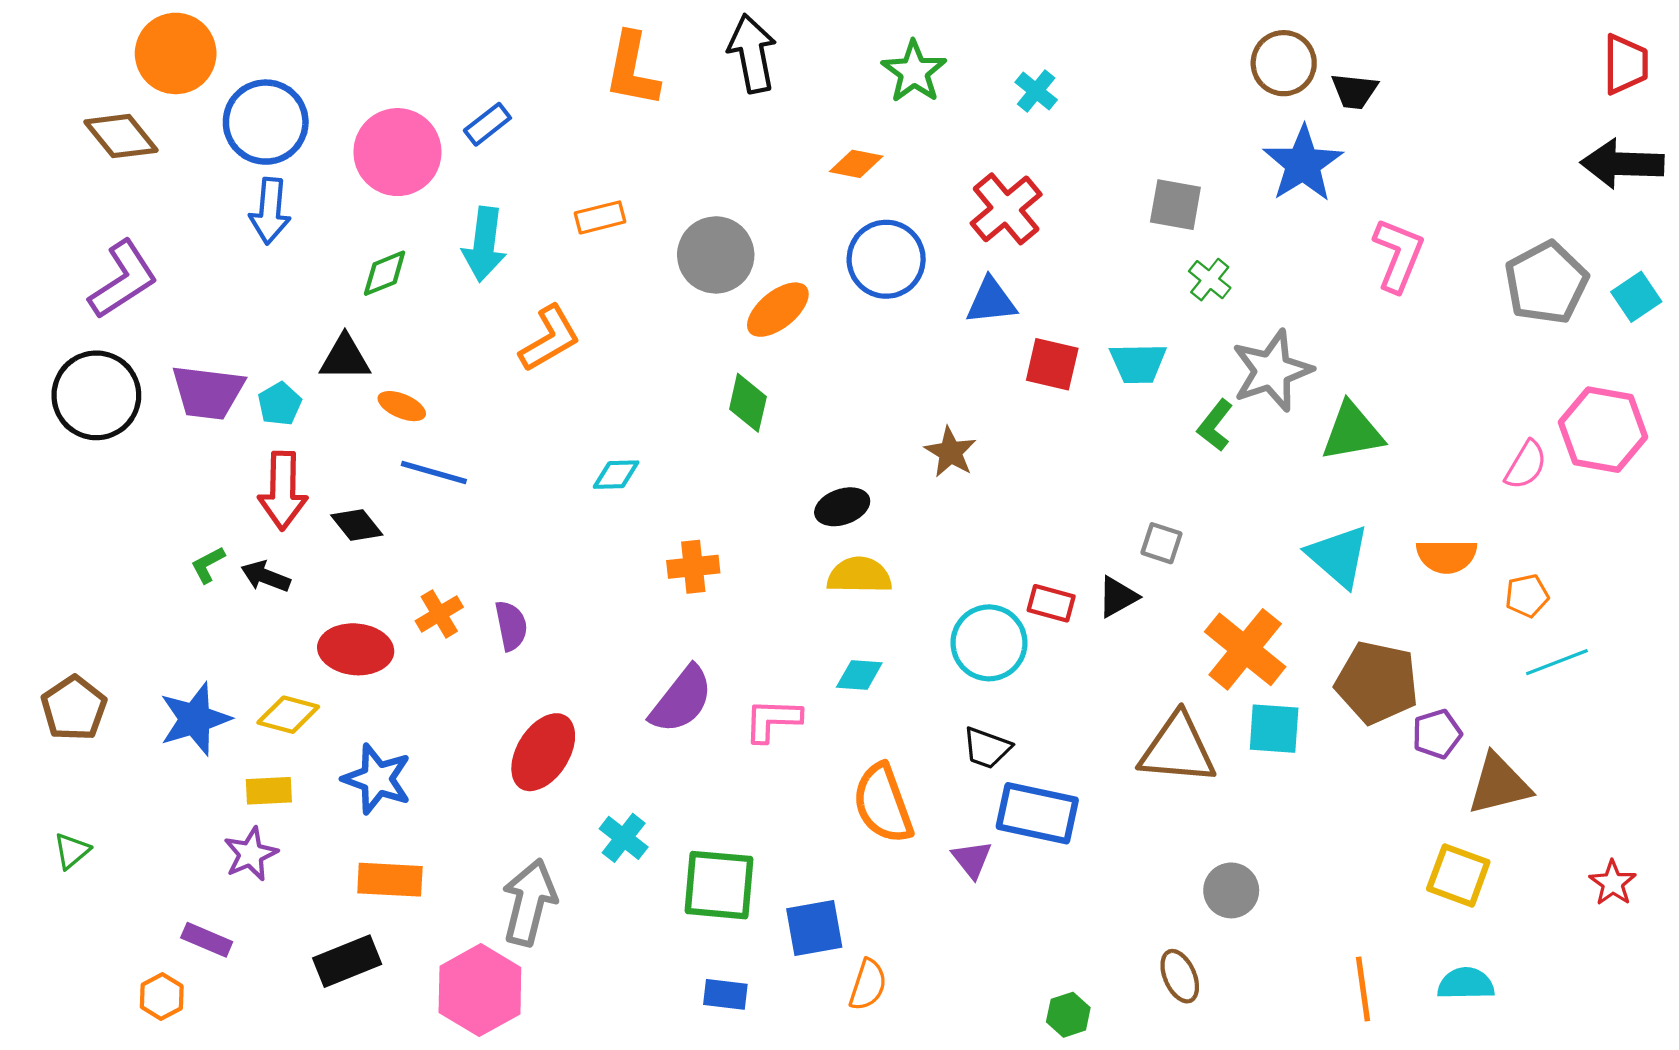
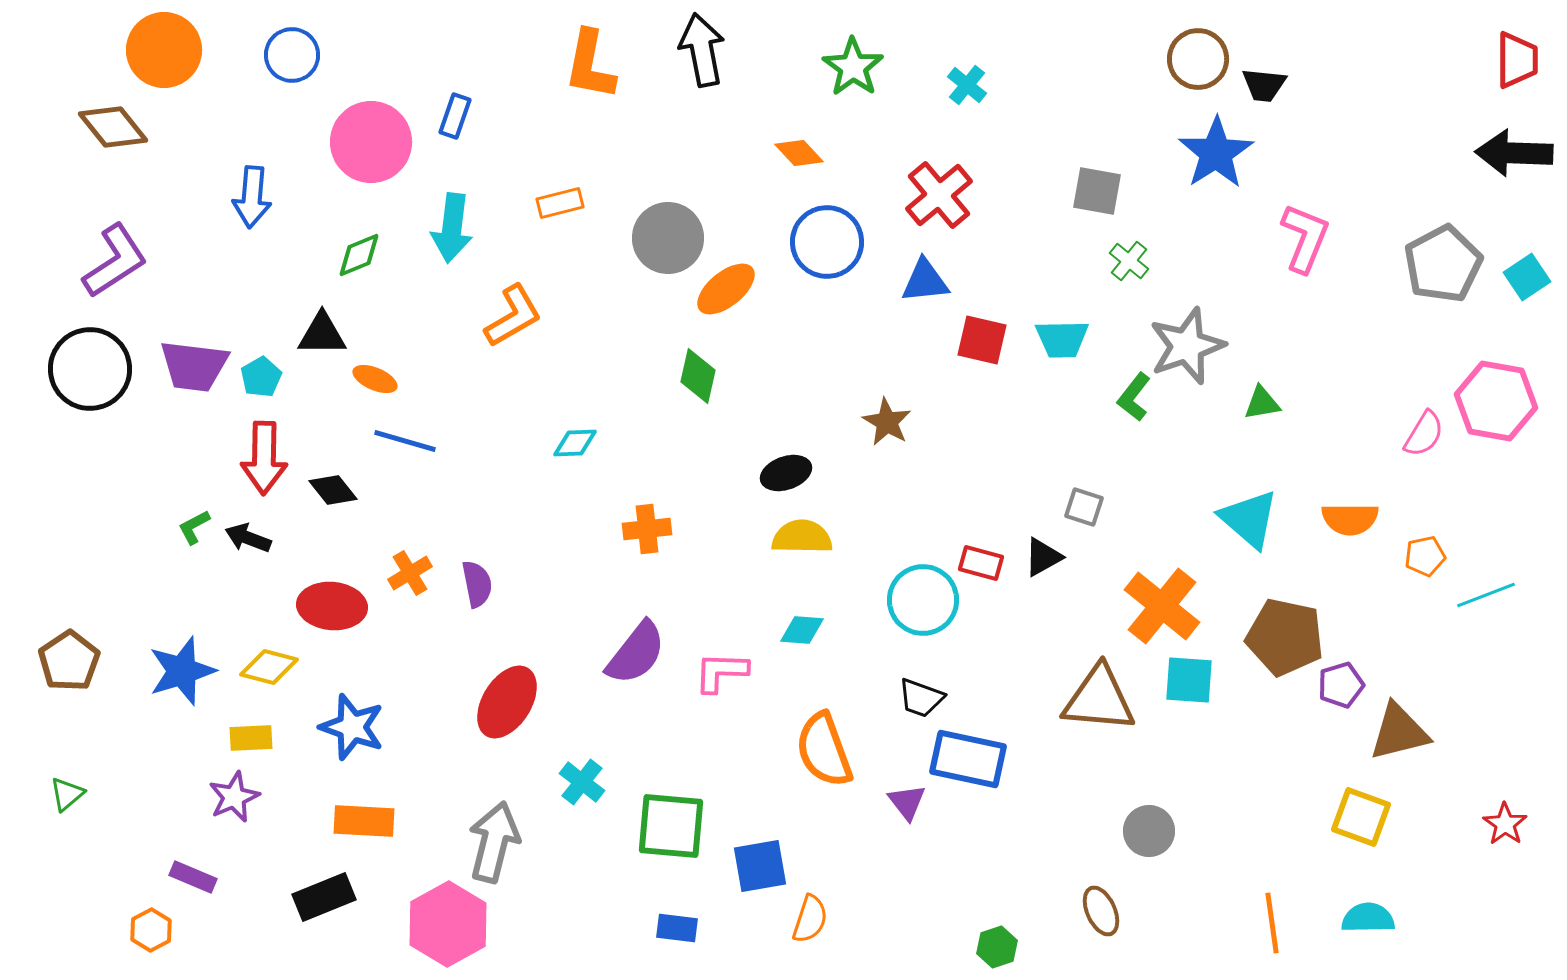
blue circle: (266, 122) -> (292, 55), moved, size x0.7
blue rectangle: (487, 124) -> (455, 116), turned -33
orange diamond: (856, 164) -> (799, 153), turned 36
green triangle: (1352, 432) -> (1262, 403), size x0.6
cyan line: (1557, 662) -> (1486, 595), moved

